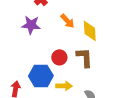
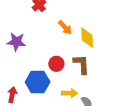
purple star: (31, 25) -> (16, 42), moved
yellow arrow: (64, 86) -> (70, 93), moved

